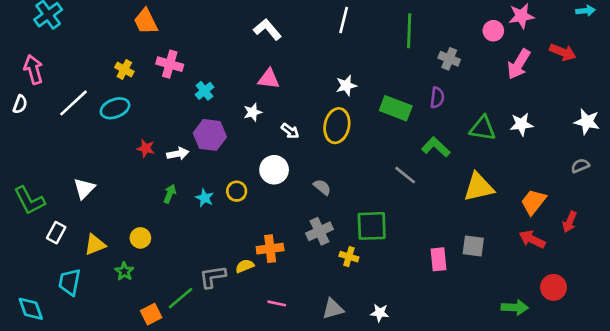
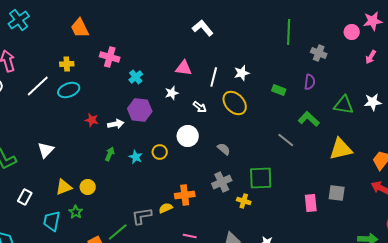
white line: (344, 20) -> (214, 77), moved
orange trapezoid: (146, 21) -> (80, 28), moved
white L-shape: (267, 29) -> (203, 28), moved
pink arrow: (519, 64) -> (371, 57), size x0.6
yellow cross: (124, 69) -> (67, 64), moved, turned -32
green rectangle: (396, 108) -> (279, 90), size x0.6
yellow ellipse: (337, 126) -> (235, 103), turned -55
white rectangle: (56, 233) -> (25, 197), moved
yellow triangle: (95, 245) -> (64, 187), moved
cyan trapezoid: (70, 282) -> (52, 221), moved

